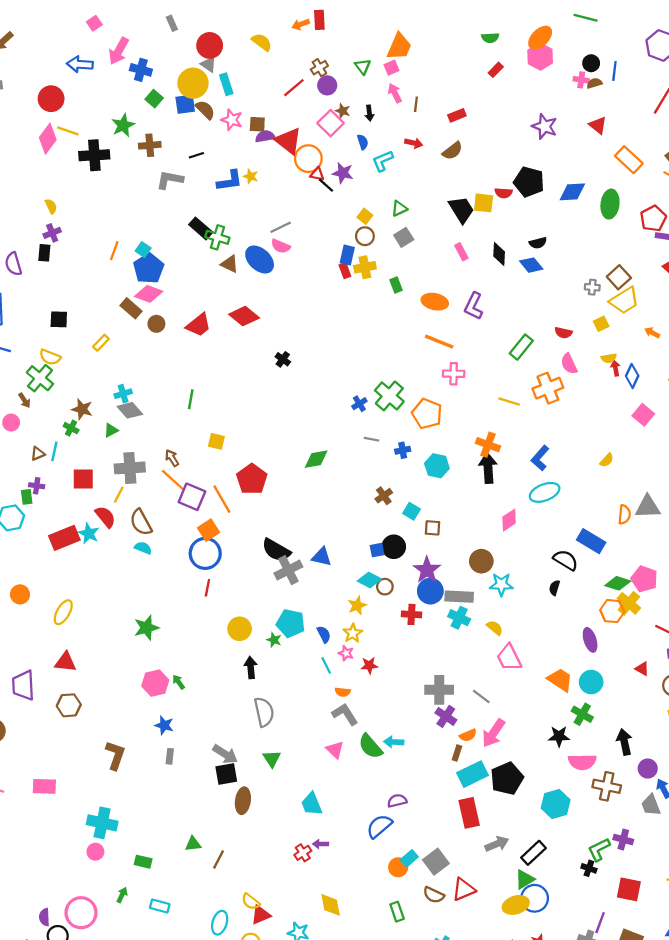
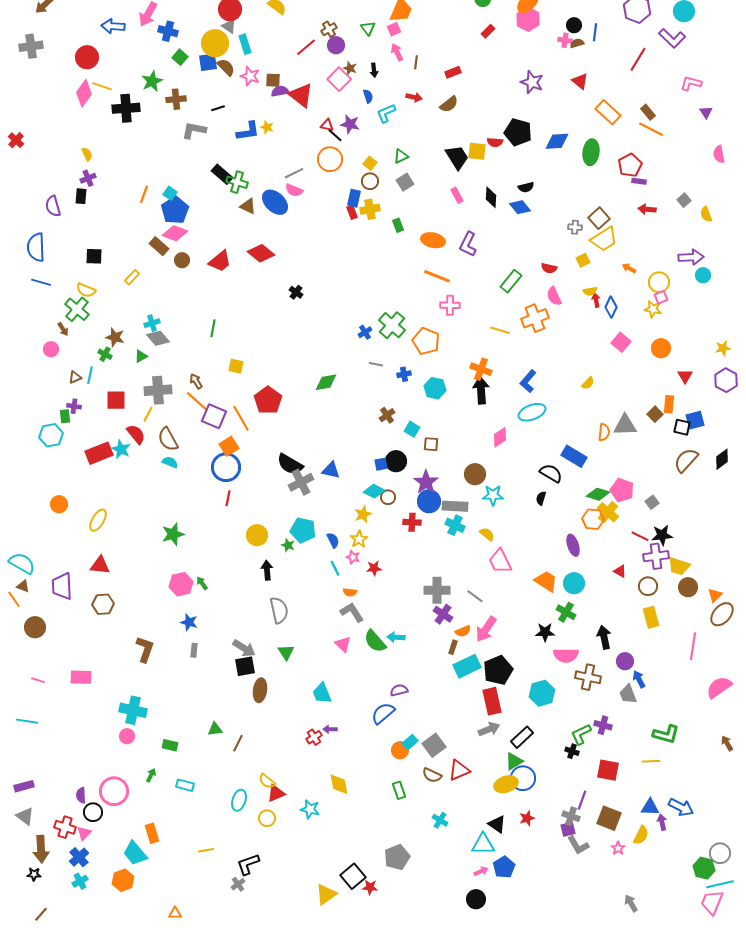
orange circle: (308, 159) -> (330, 159), moved
red rectangle: (469, 813) -> (492, 701), moved

